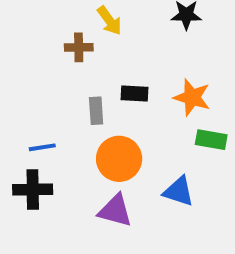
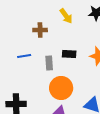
yellow arrow: (109, 21) -> (66, 16), moved
blue line: (42, 147) -> (24, 56), moved

